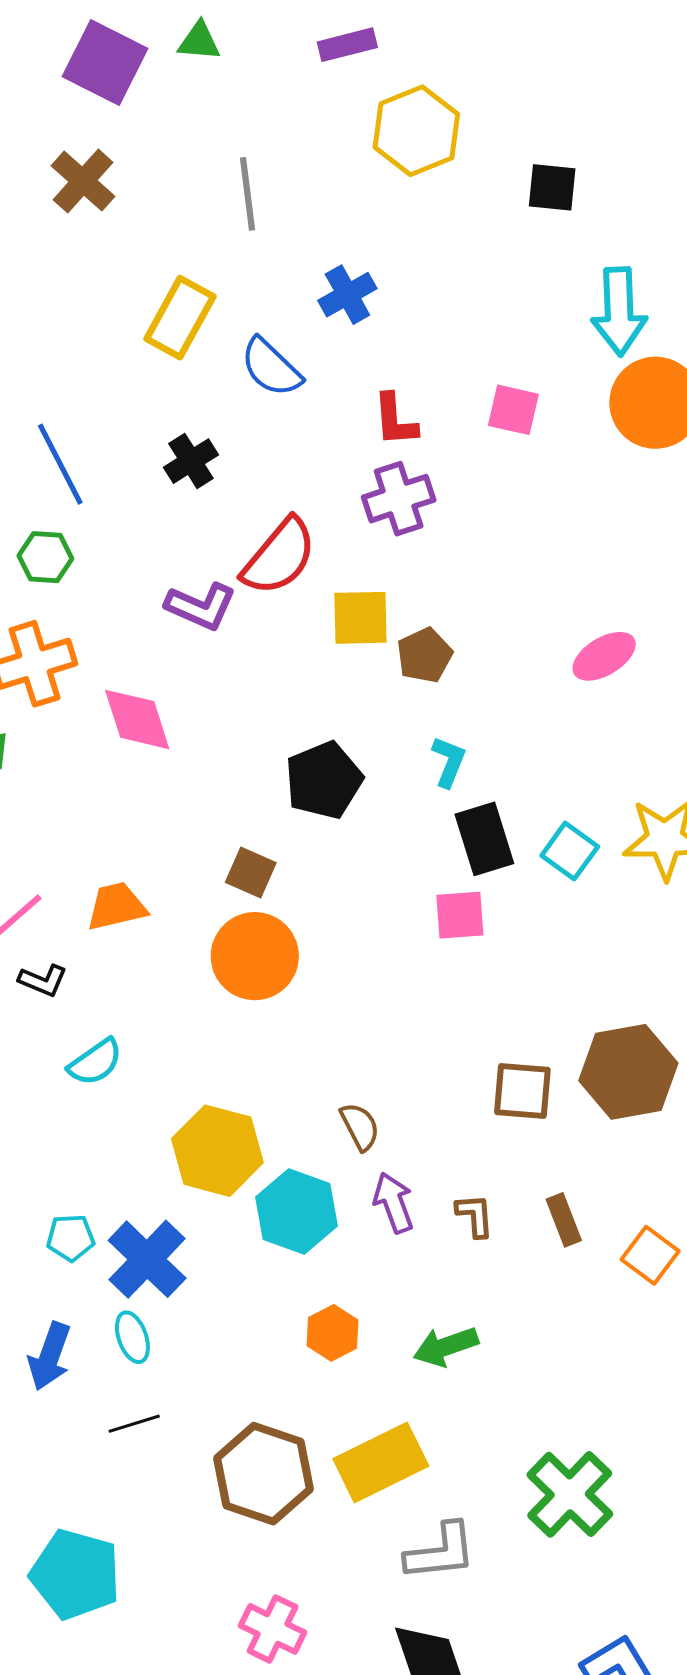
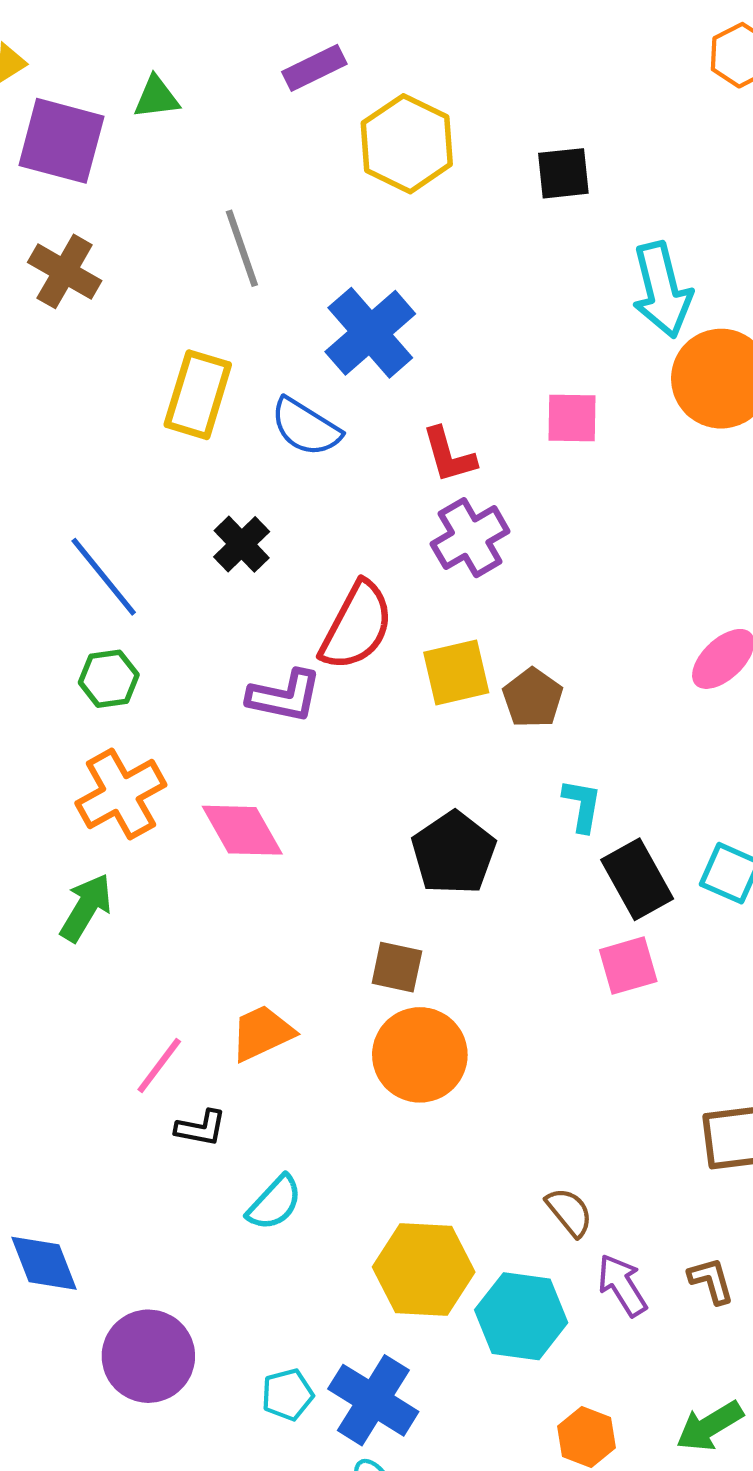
blue cross: (347, 295) -> (370, 333), size x1.5

